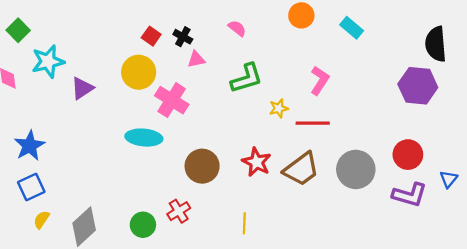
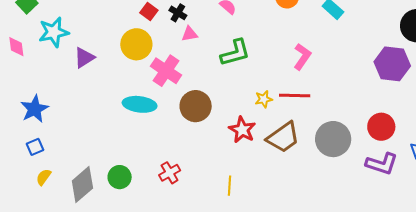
yellow star: (279, 108) -> (264, 99), moved
brown circle: (202, 166) -> (196, 106), moved
blue square: (31, 187) -> (35, 147), size x0.7
green circle: (143, 225) -> (120, 177), moved

